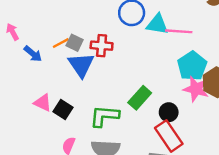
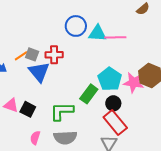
cyan pentagon: (192, 66) -> (110, 79), moved

